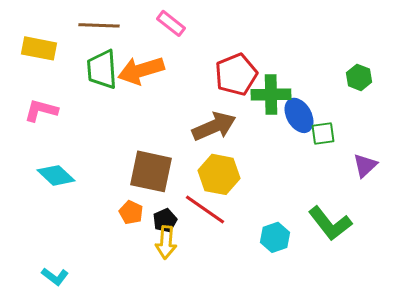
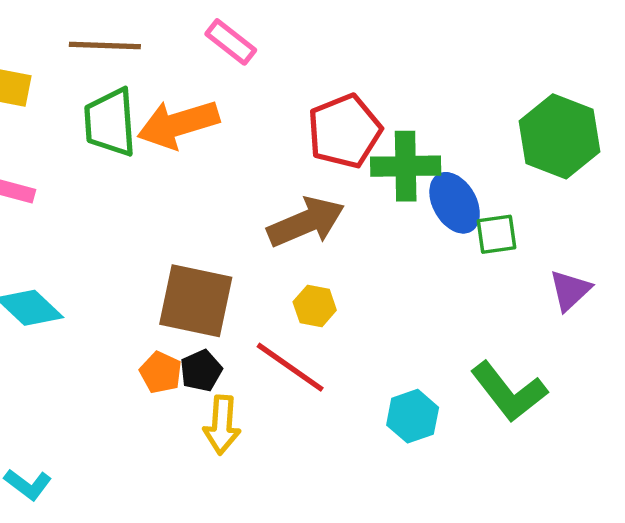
green hexagon: (359, 77) -> (559, 136), size x1.8
yellow hexagon: (219, 174) -> (315, 306), size x0.6
black pentagon: (165, 220) -> (201, 371), moved

